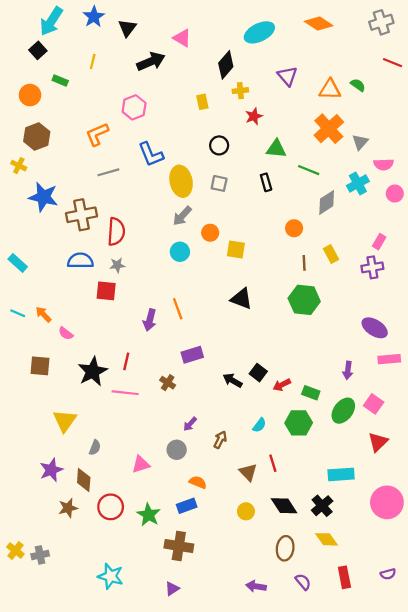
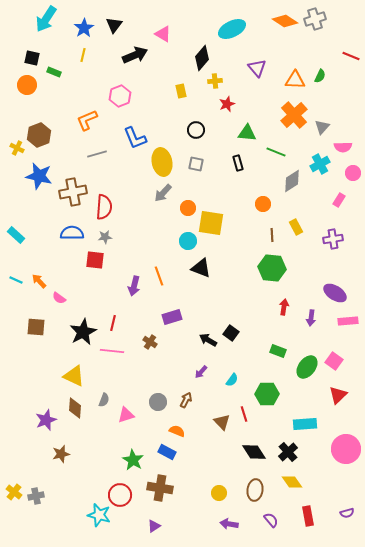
blue star: (94, 17) -> (84, 28), moved
gray cross: (381, 22) -> (315, 19), moved
black square: (38, 50) -> (32, 58), moved, turned -35
green semicircle: (358, 85) -> (320, 76), turned 80
brown hexagon: (37, 136) -> (39, 135), moved
pink rectangle: (379, 242) -> (339, 200), moved
yellow square: (236, 249) -> (211, 223), size x1.5
cyan circle: (180, 252) -> (188, 241), moved
black triangle: (241, 299) -> (201, 268), moved
purple arrow: (348, 370) -> (311, 318), moved
red arrow: (282, 385) -> (284, 307), moved, turned 126
yellow triangle: (65, 421) -> (74, 376), moved, turned -40
green hexagon: (299, 423) -> (267, 394), moved
purple arrow: (190, 424) -> (201, 372), moved
brown arrow: (220, 440) -> (186, 400), moved
gray semicircle: (95, 448) -> (104, 400), moved
brown diamond: (84, 480) -> (75, 408), moved
blue rectangle: (187, 506) -> (167, 452), turned 48
red circle: (111, 507) -> (120, 495), moved
yellow circle: (246, 511) -> (219, 493), moved

